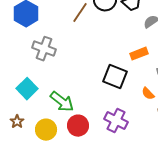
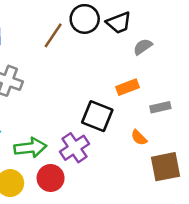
green arrow: (62, 102) -> (30, 148), turned -45
purple cross: (116, 121) -> (75, 148), moved, turned 30

